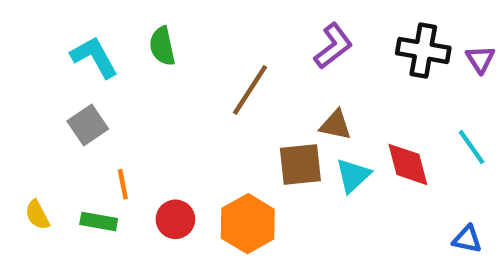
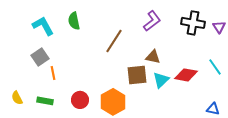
red diamond: (408, 164) -> (186, 75), turned -65
orange line: (123, 184) -> (53, 73), moved

